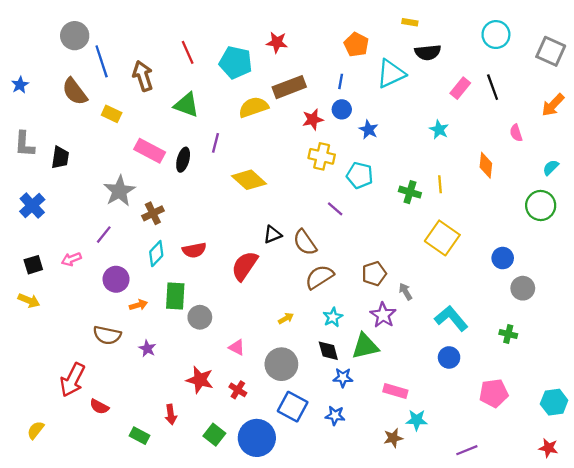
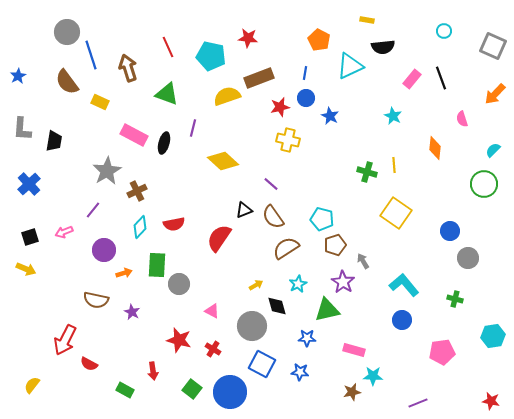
cyan circle: (496, 35) -> (444, 31), size x0.6
cyan pentagon: (360, 175) -> (322, 219), moved
purple line: (335, 209) -> (271, 184), moved
black diamond: (328, 351) -> (277, 306), moved
cyan hexagon: (554, 402) -> (493, 336), moved

